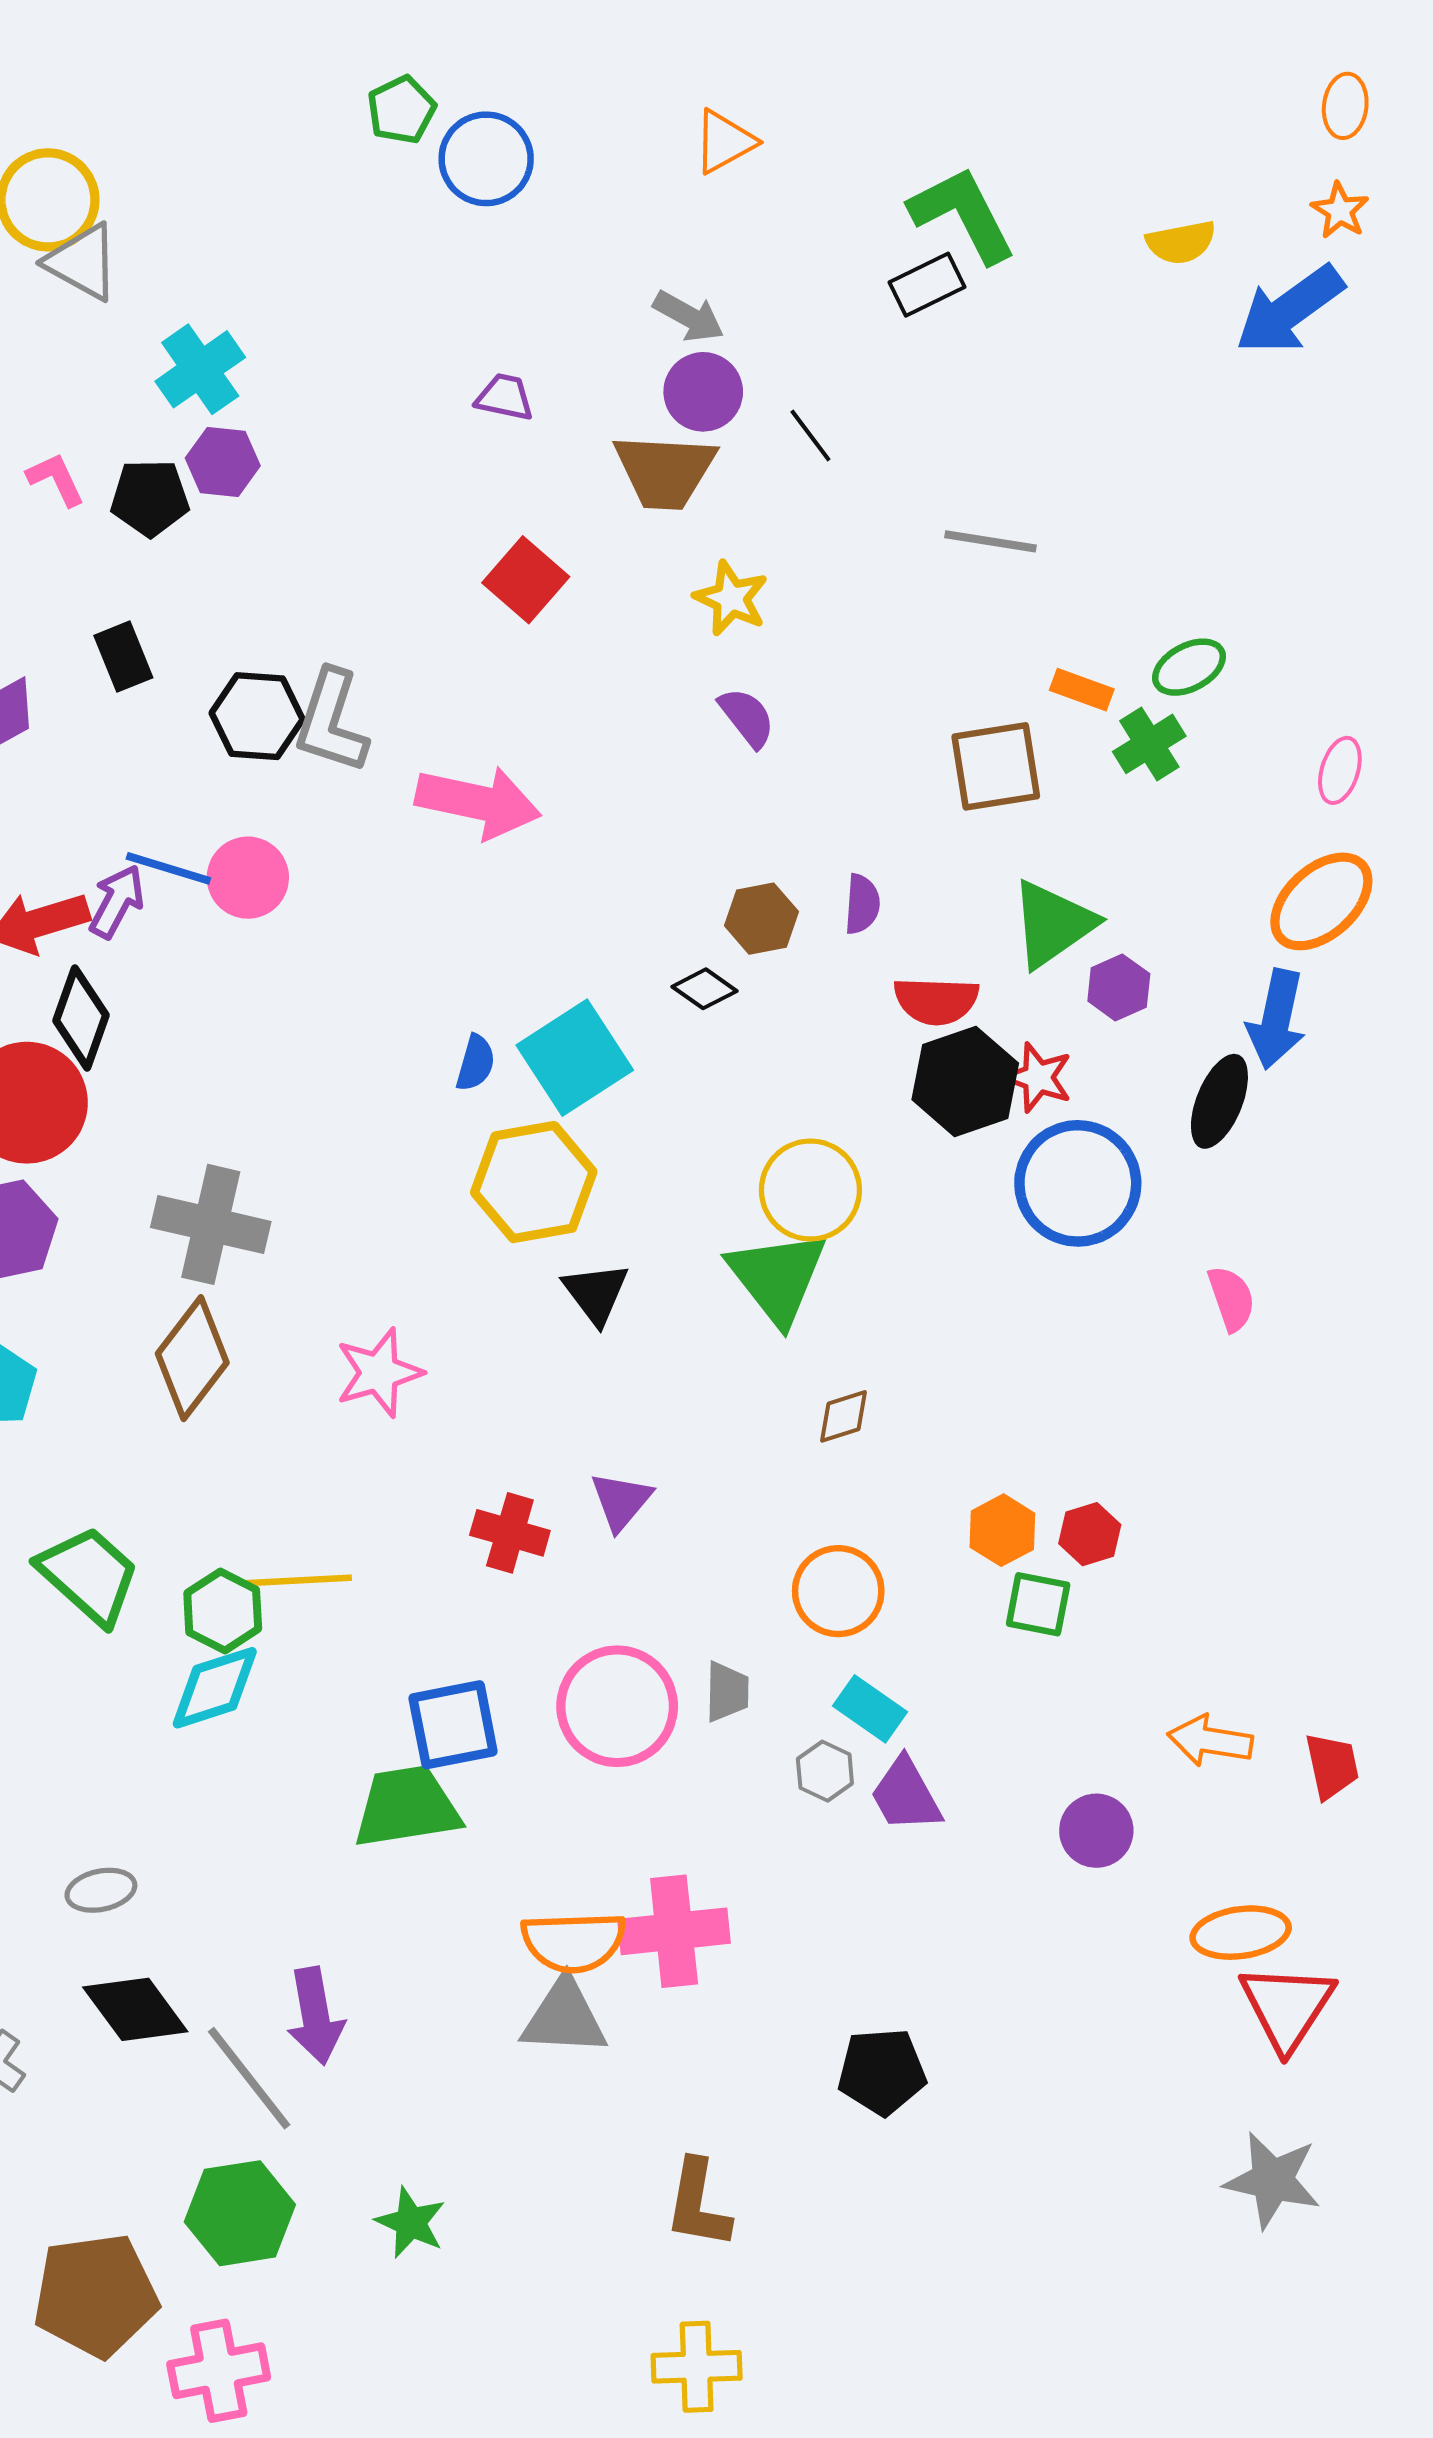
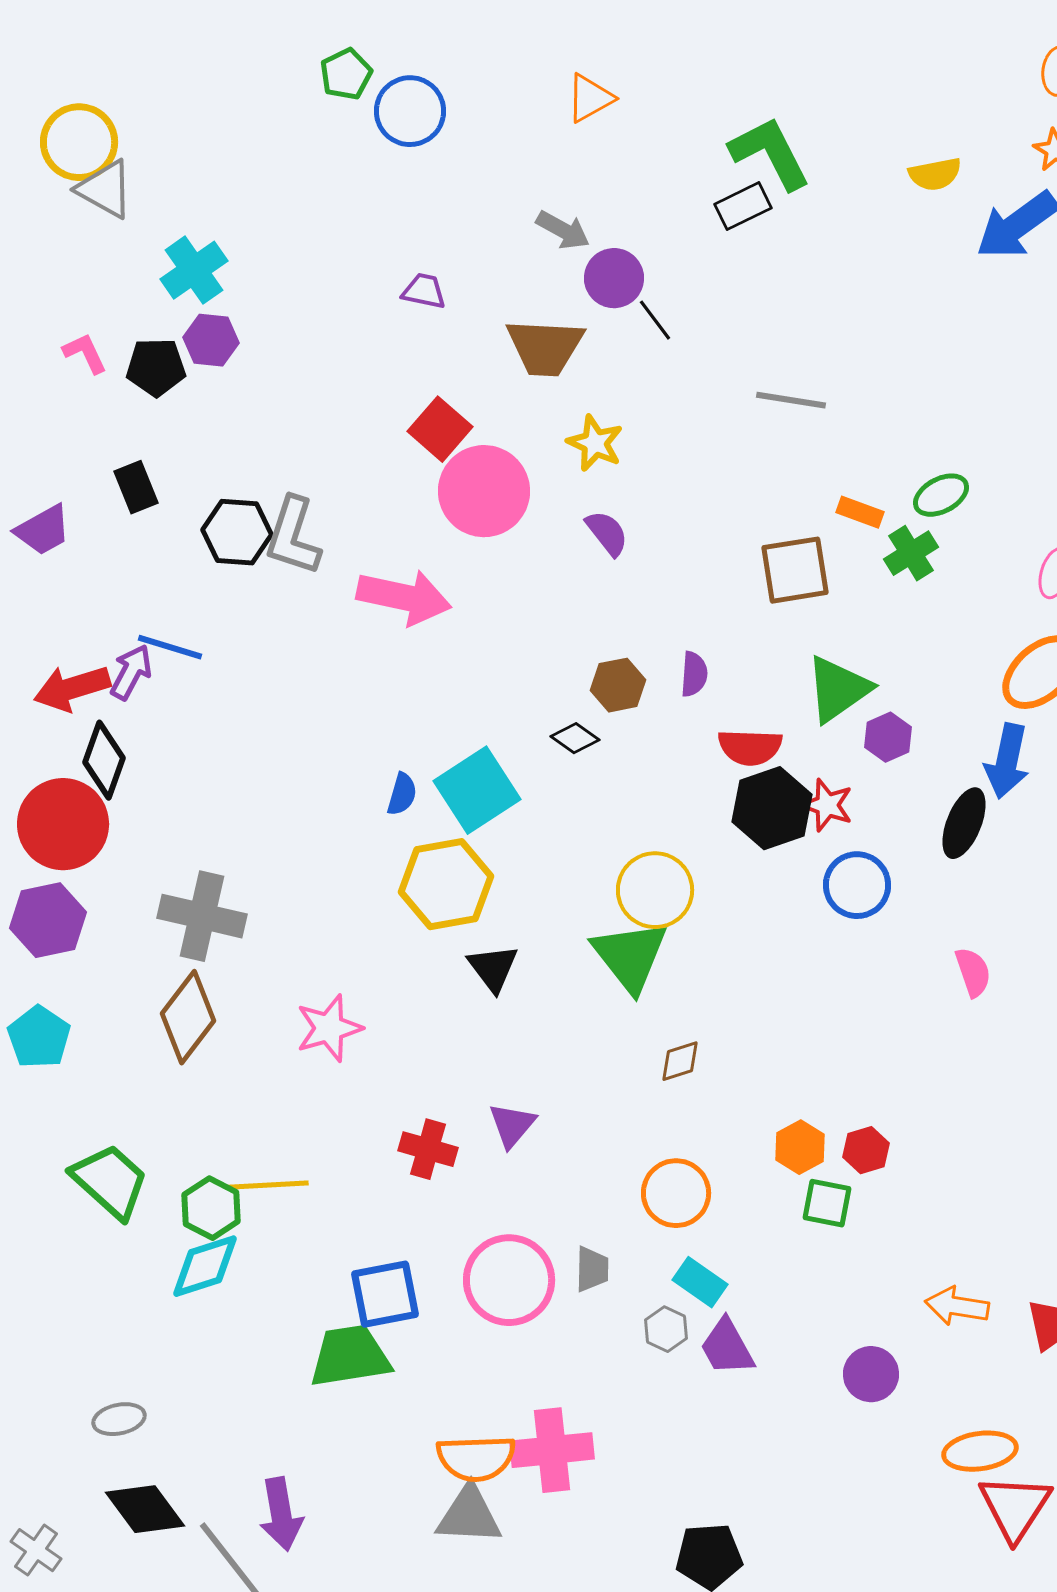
purple circle: (703, 392) -> (614, 278), moved
pink circle: (248, 878) -> (484, 491), moved, size x1.5
blue circle: (1078, 1183) -> (857, 885), size x0.7

